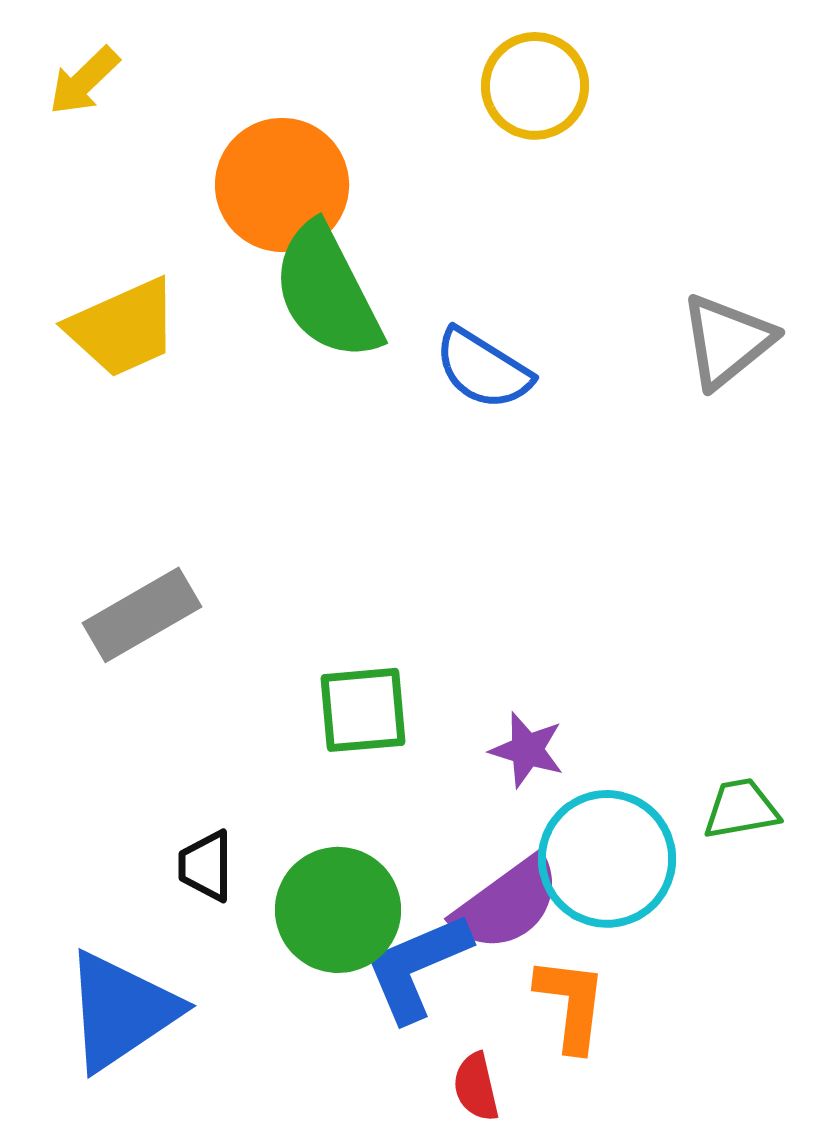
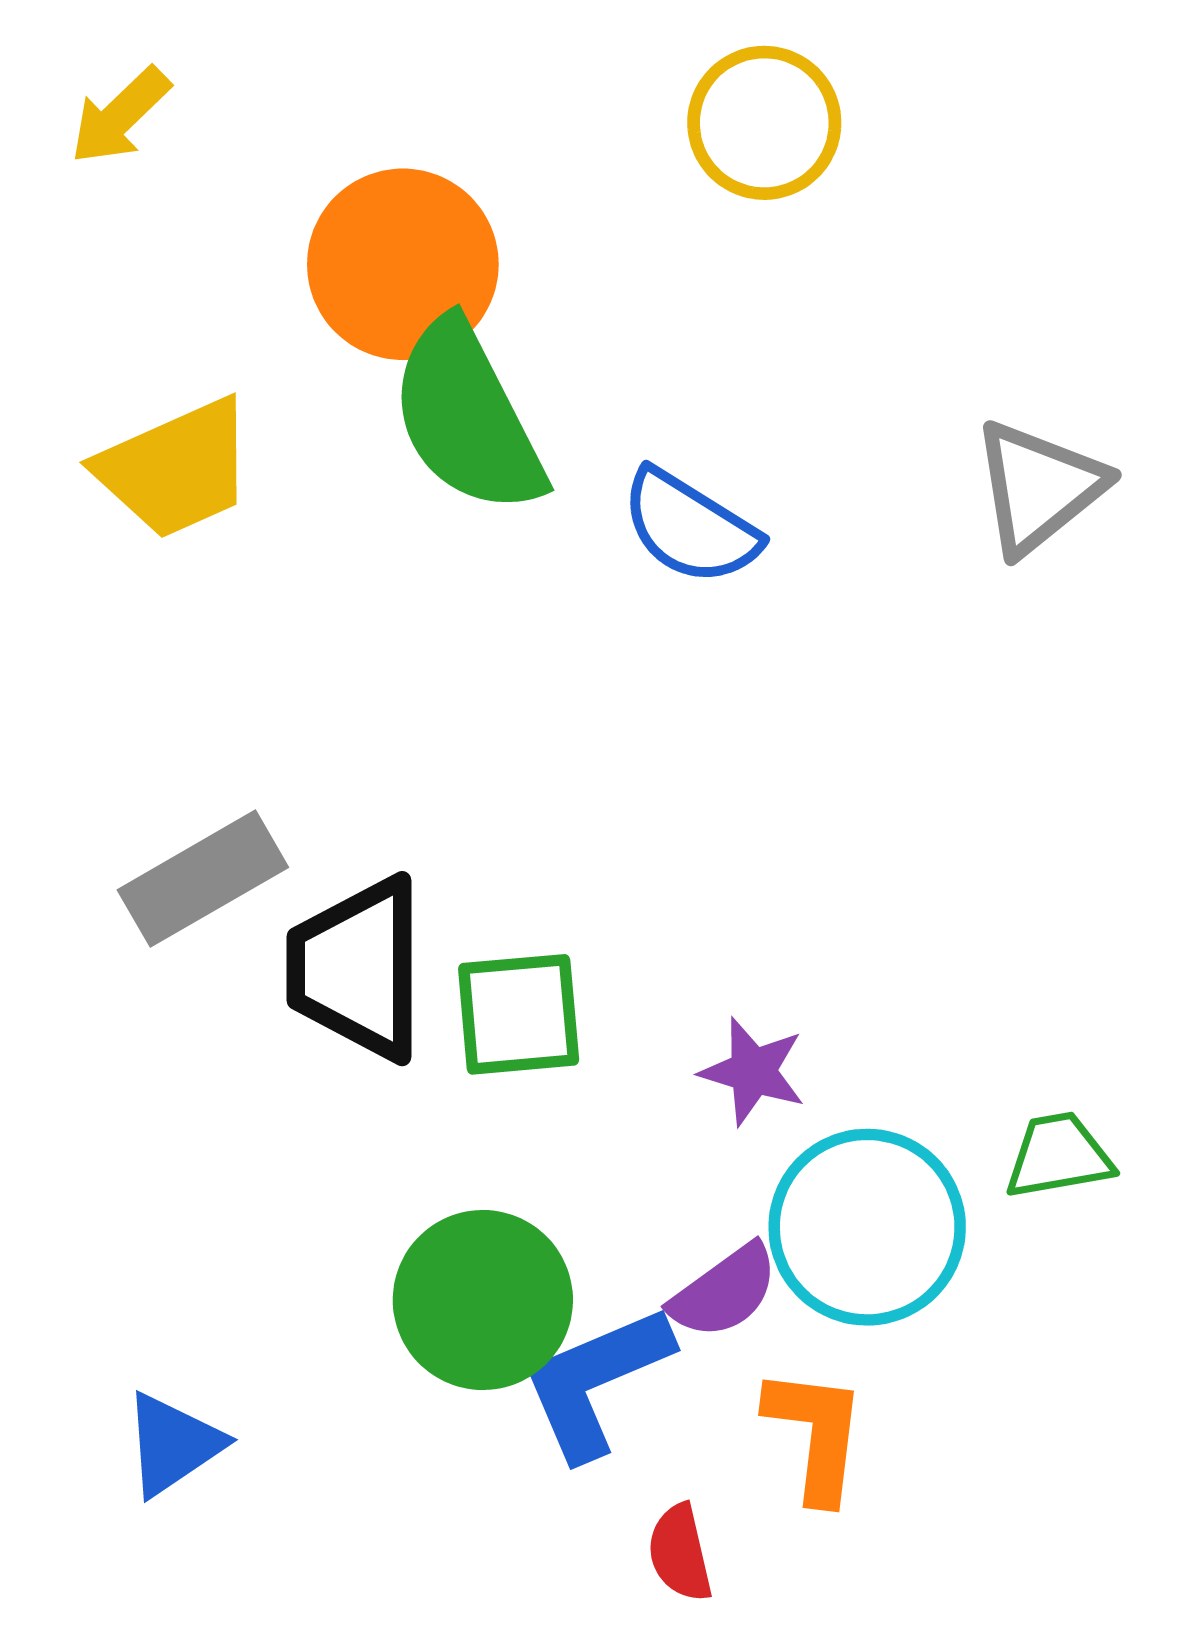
black trapezoid: (206, 866) -> (357, 969), moved, size x1.8
purple semicircle: (507, 904) -> (724, 1291), size x0.7
blue triangle: (121, 1011) -> (173, 1444), size x0.6

